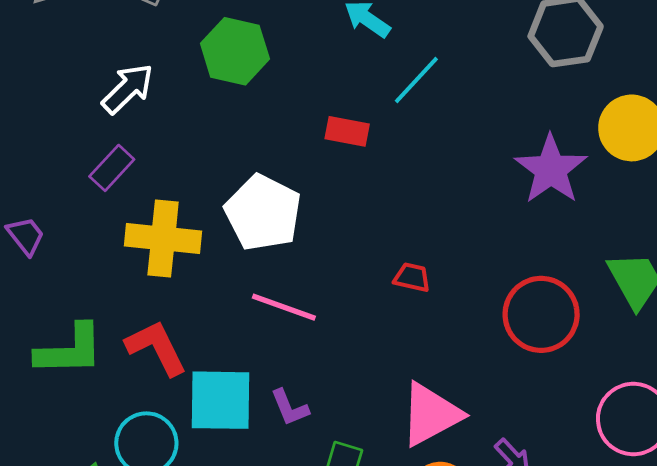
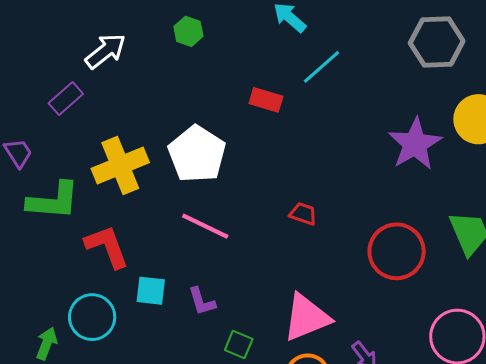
green hexagon: (235, 51) -> (188, 31), size x0.6
purple rectangle: (112, 168) -> (66, 99), moved
yellow cross: (163, 239) -> (120, 166), turned -34
green L-shape: (70, 350) -> (53, 201), moved
cyan square: (221, 400) -> (151, 291), size x0.6

